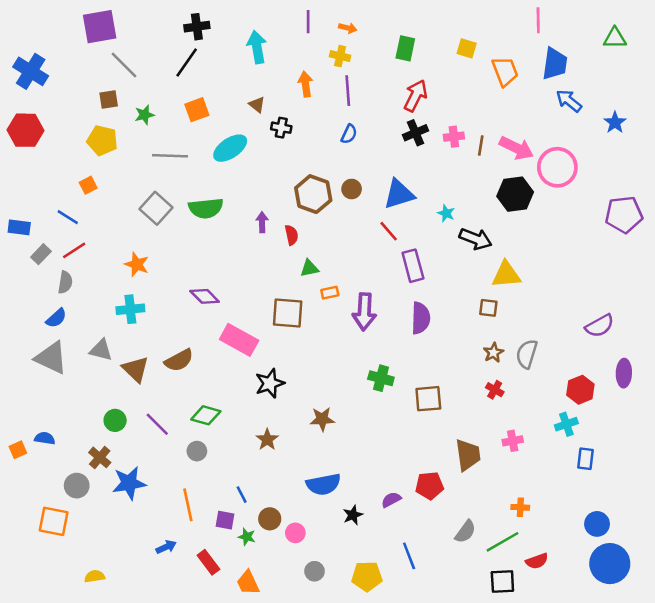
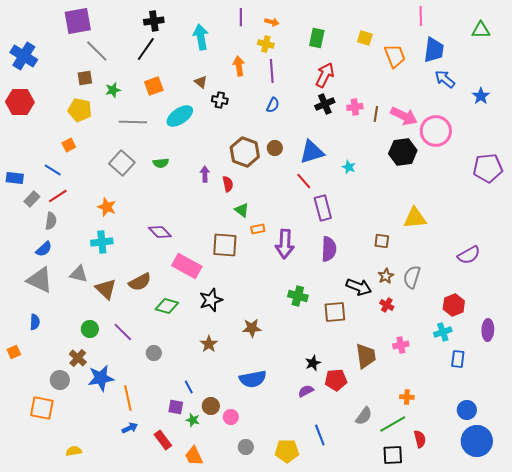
green semicircle: (206, 208) -> (161, 163), size x0.6
black arrow: (476, 239) -> (359, 287), moved
green triangle: (309, 268) -> (242, 210), turned 49
yellow triangle: (506, 275) -> (415, 218), moved
purple ellipse: (624, 373) -> (488, 330), moved
green diamond: (206, 415) -> (167, 306), moved
blue semicircle: (45, 438) -> (35, 322), moved, turned 84
orange line: (188, 505) -> (128, 398), moved
black star: (353, 515) -> (313, 363), moved
red semicircle: (537, 561) -> (420, 439), turned -84

